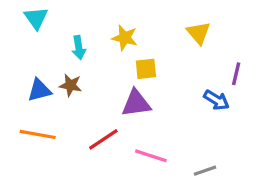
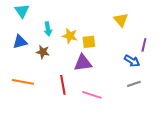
yellow star: (125, 38) -> (70, 36), moved
blue triangle: (39, 90) -> (20, 42), moved
red line: (103, 139) -> (63, 85), turned -66
gray line: (205, 171) -> (134, 84), moved

